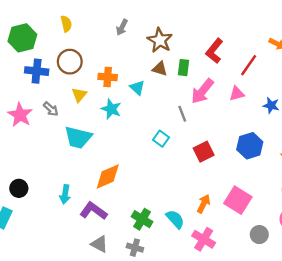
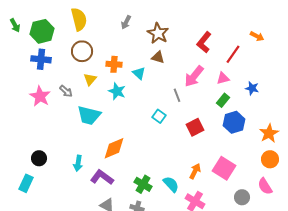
yellow semicircle: (66, 24) -> (79, 19), size x1.6
green rectangle: (183, 68) -> (223, 100), moved, turned 32
blue cross: (37, 71) -> (41, 59), moved

